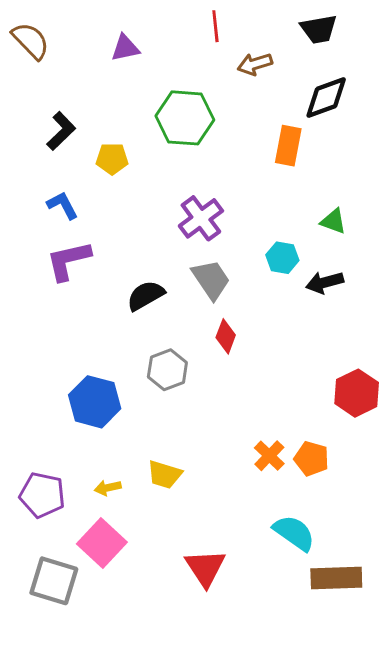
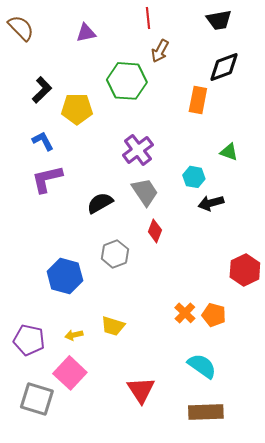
brown arrow: (255, 64) -> (160, 51), moved, turned -45
yellow pentagon: (112, 159) -> (77, 109), size x1.4
black arrow: (325, 282) -> (211, 203), moved
brown rectangle: (336, 578) -> (206, 412), moved

